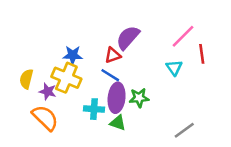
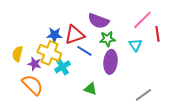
purple semicircle: (128, 38) -> (98, 21), turned -110
red triangle: (113, 55) -> (74, 35), moved, size x1.5
purple ellipse: (117, 98) -> (110, 62), moved
green star: (139, 98) -> (107, 39), moved
cyan cross: (94, 109) -> (62, 67), moved, turned -35

